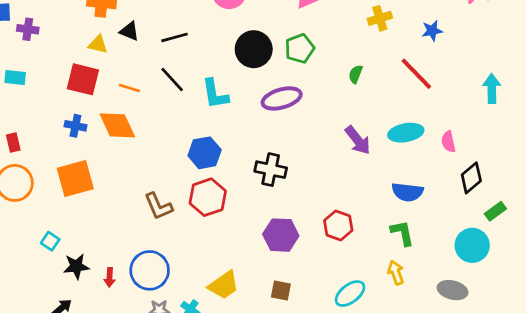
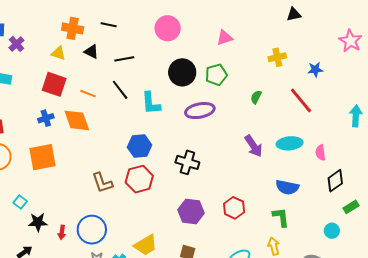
purple cross: (28, 29) -> (16, 44), turned 35
yellow triangle: (98, 44) -> (58, 53), moved
blue cross: (75, 126) -> (46, 118), turned -35
cyan circle: (472, 245) -> (332, 231), size x0.6

